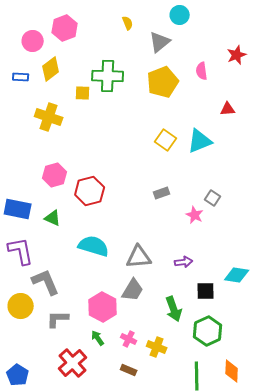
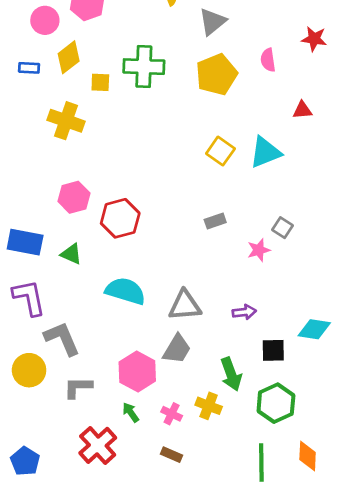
red star: (237, 55) -> (314, 39), turned 30
yellow square: (83, 93) -> (100, 82), moved
pink star: (195, 215) -> (259, 250), turned 30
yellow cross: (157, 347) -> (209, 406), moved

